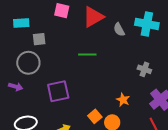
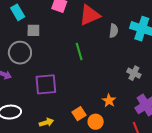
cyan rectangle: (21, 23) -> (18, 12), turned 56
gray semicircle: (119, 30) -> (114, 31), turned -152
green line: (87, 54) -> (79, 51), turned 66

